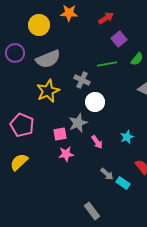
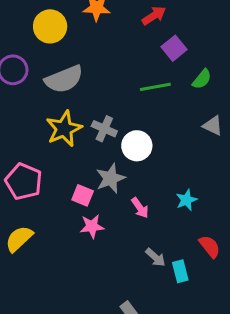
gray cross: (82, 80) -> (104, 129), moved
pink square: (60, 134) -> (83, 195), turned 32
cyan rectangle: (123, 183) -> (180, 271), turned 40

